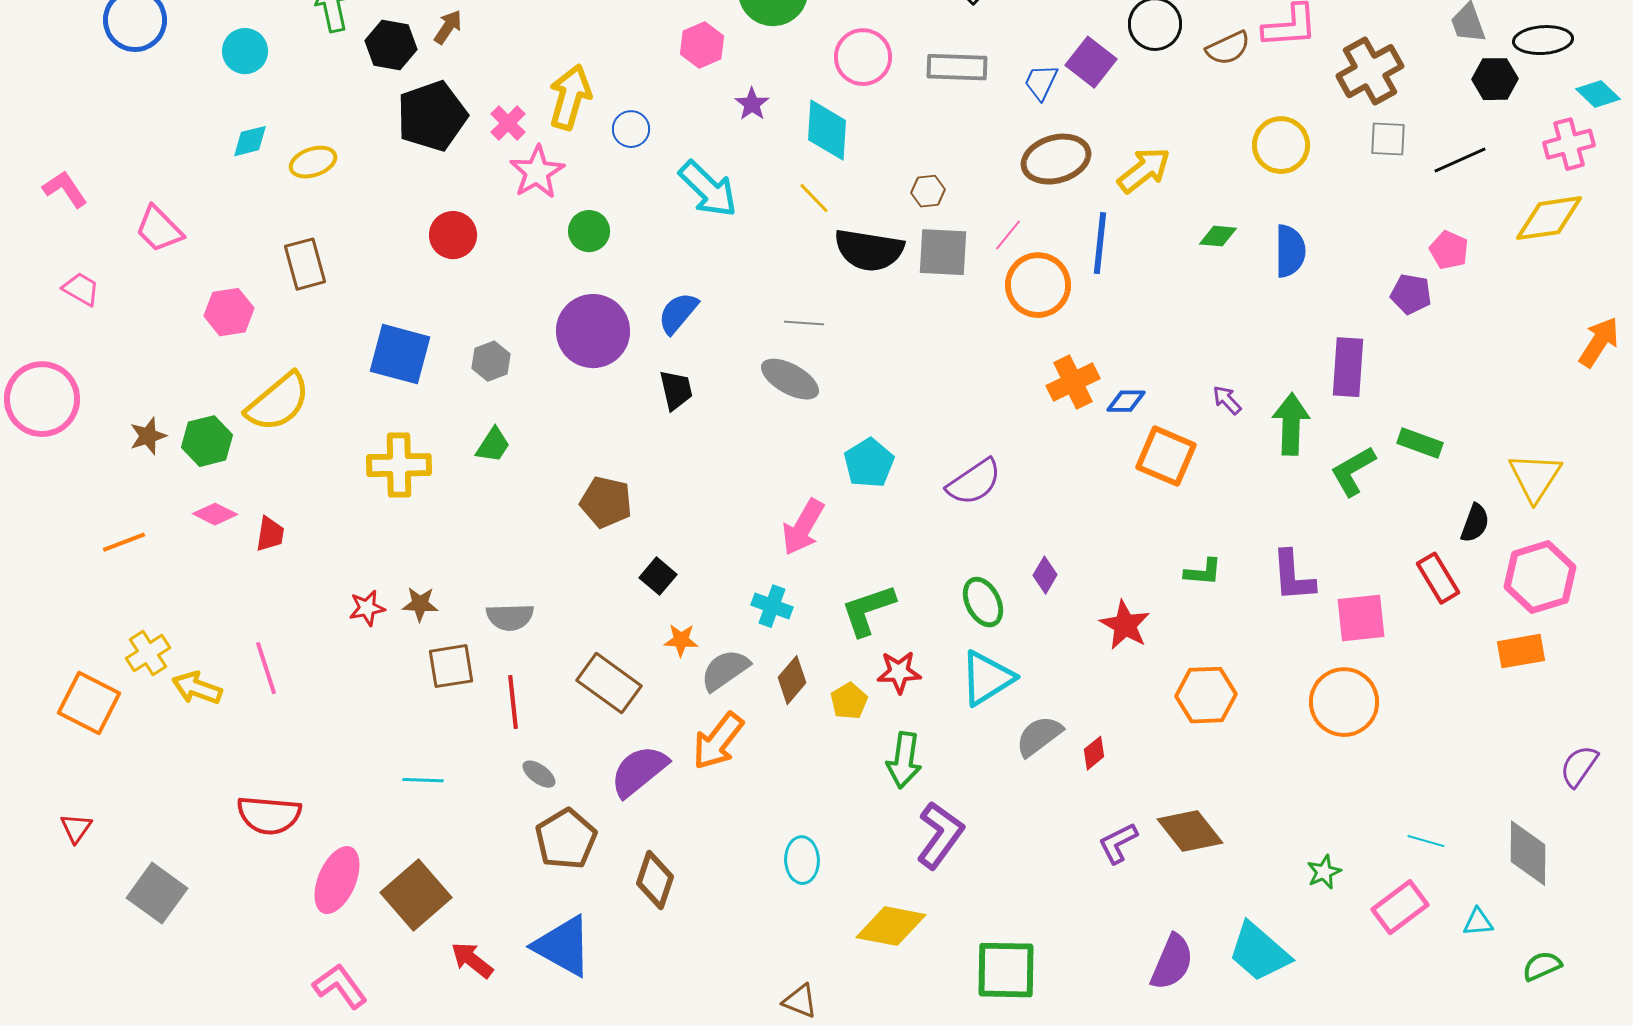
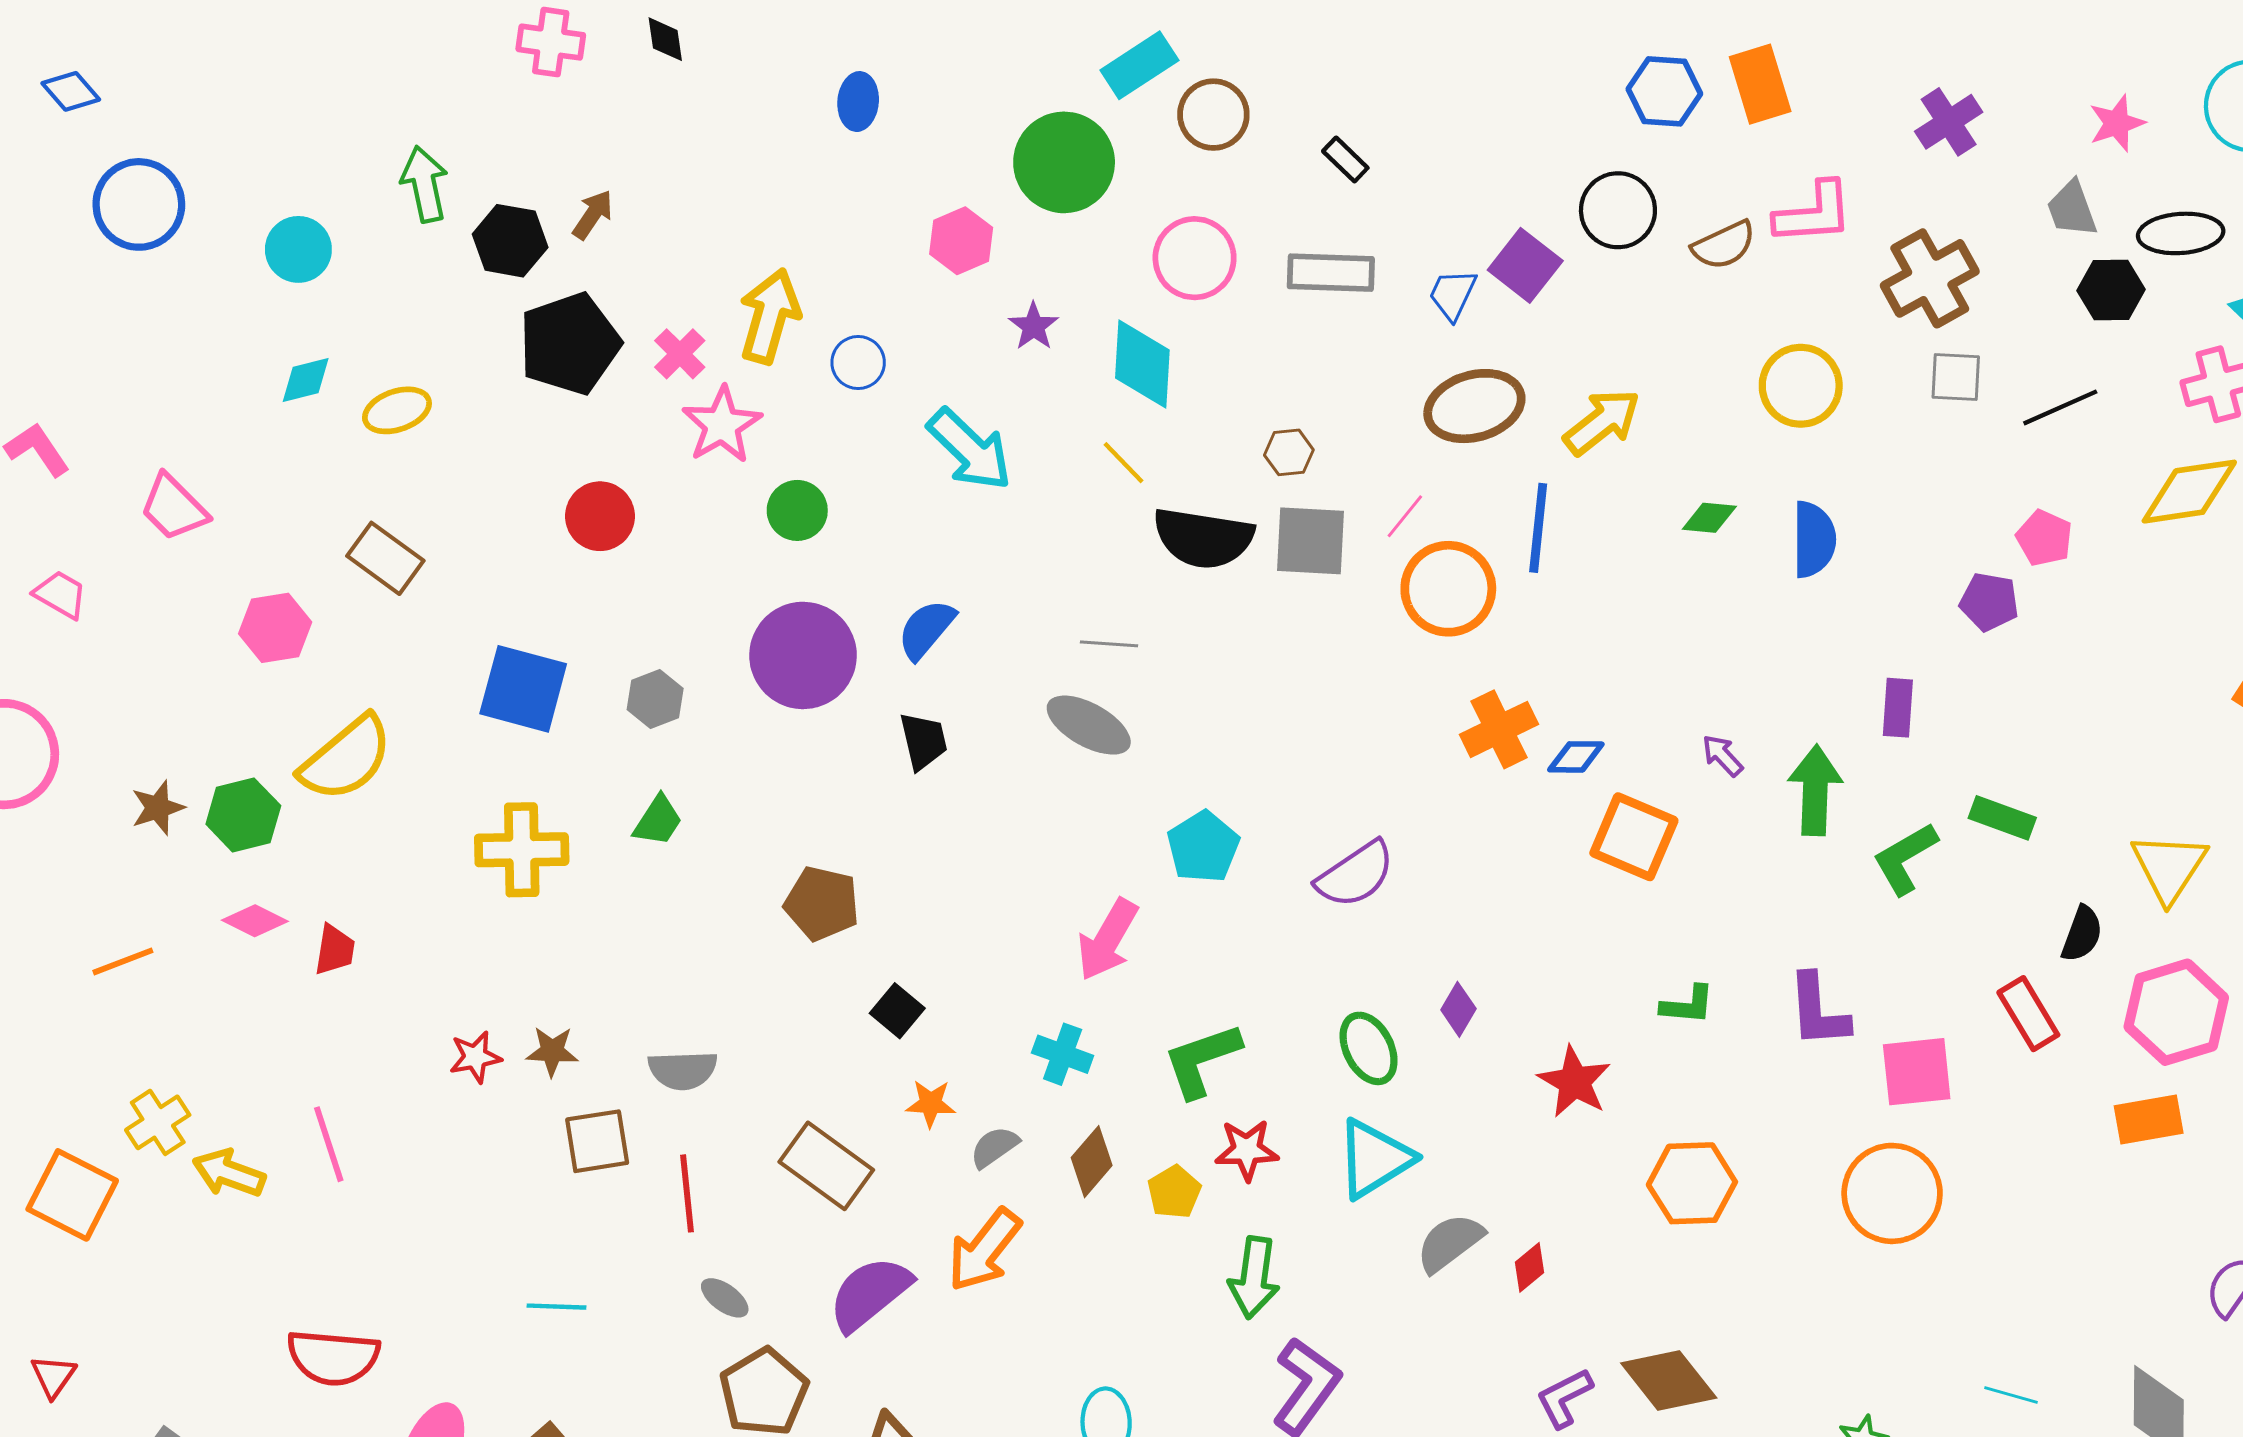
brown rectangle: (305, 264) -> (385, 558), turned -39
purple rectangle: (1348, 367) -> (1898, 708), size x0.7
gray semicircle: (725, 670) -> (994, 1147), size x0.7

